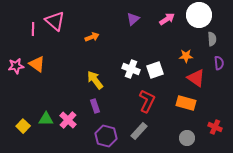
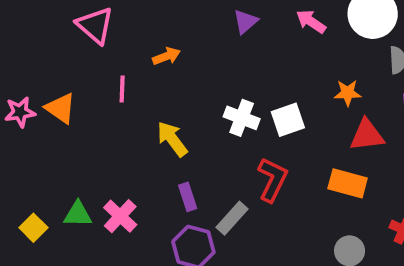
pink arrow: (167, 19) -> (311, 21), turned -112
pink line: (33, 29) -> (122, 89), moved
red triangle: (196, 78) -> (367, 135), turned -42
purple rectangle: (95, 106) -> (188, 197), moved
gray rectangle: (139, 131) -> (232, 218), moved

